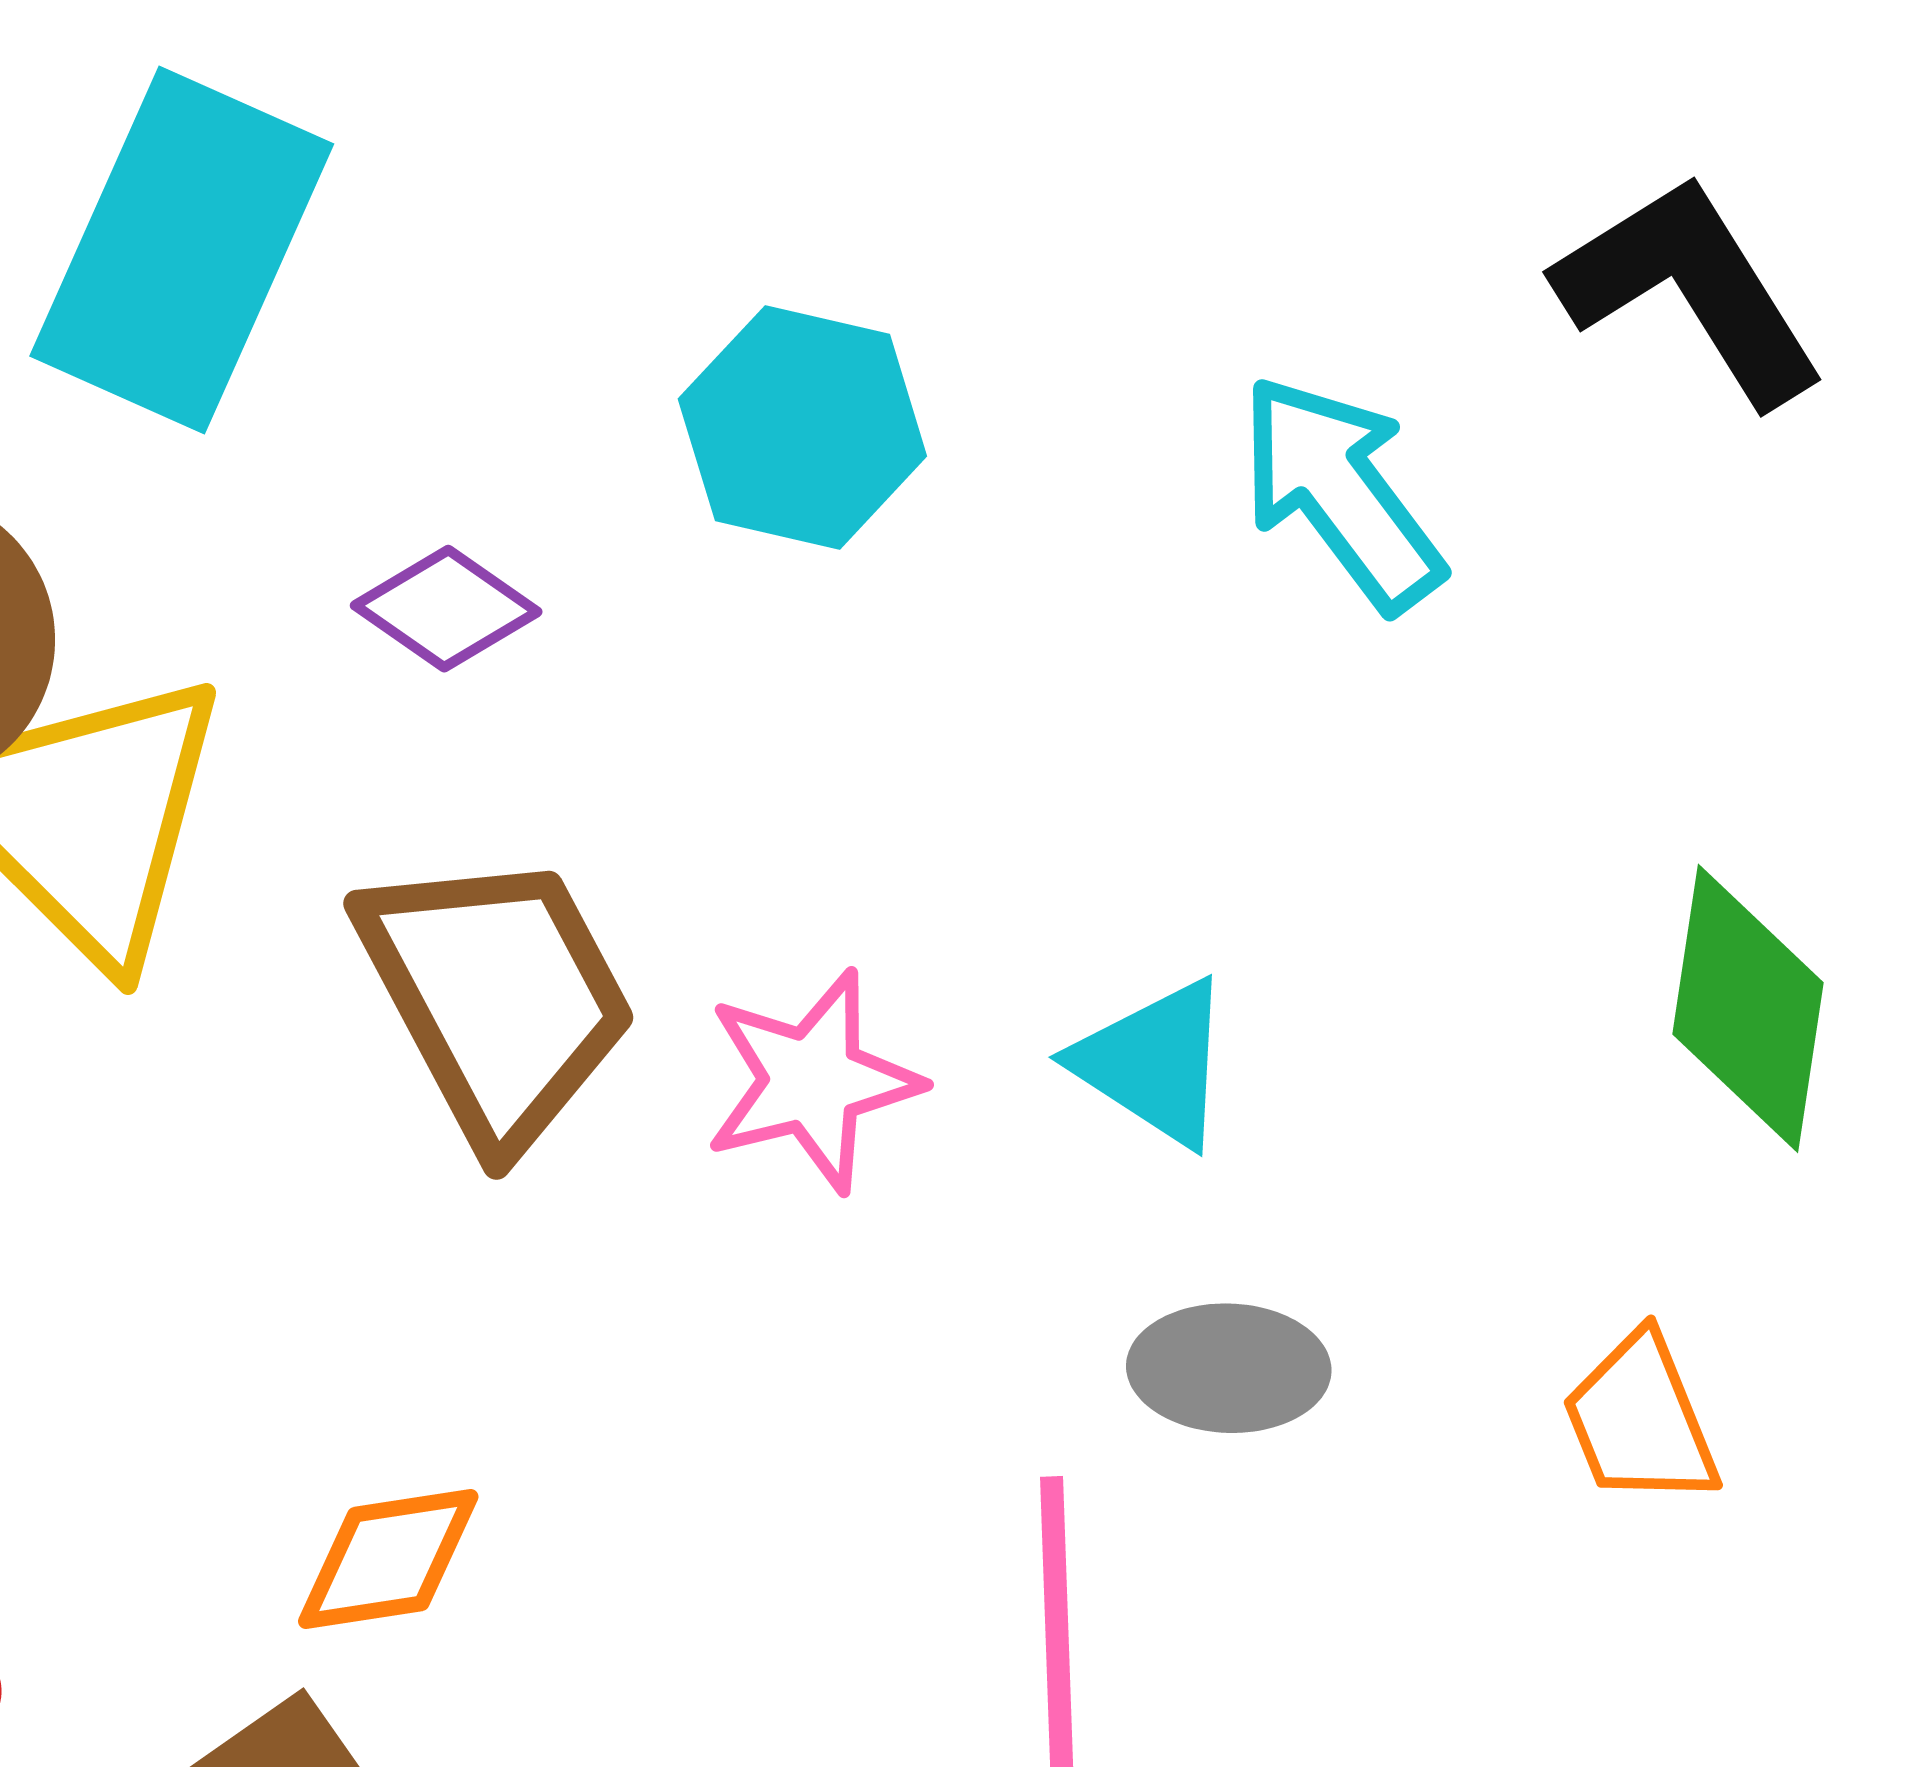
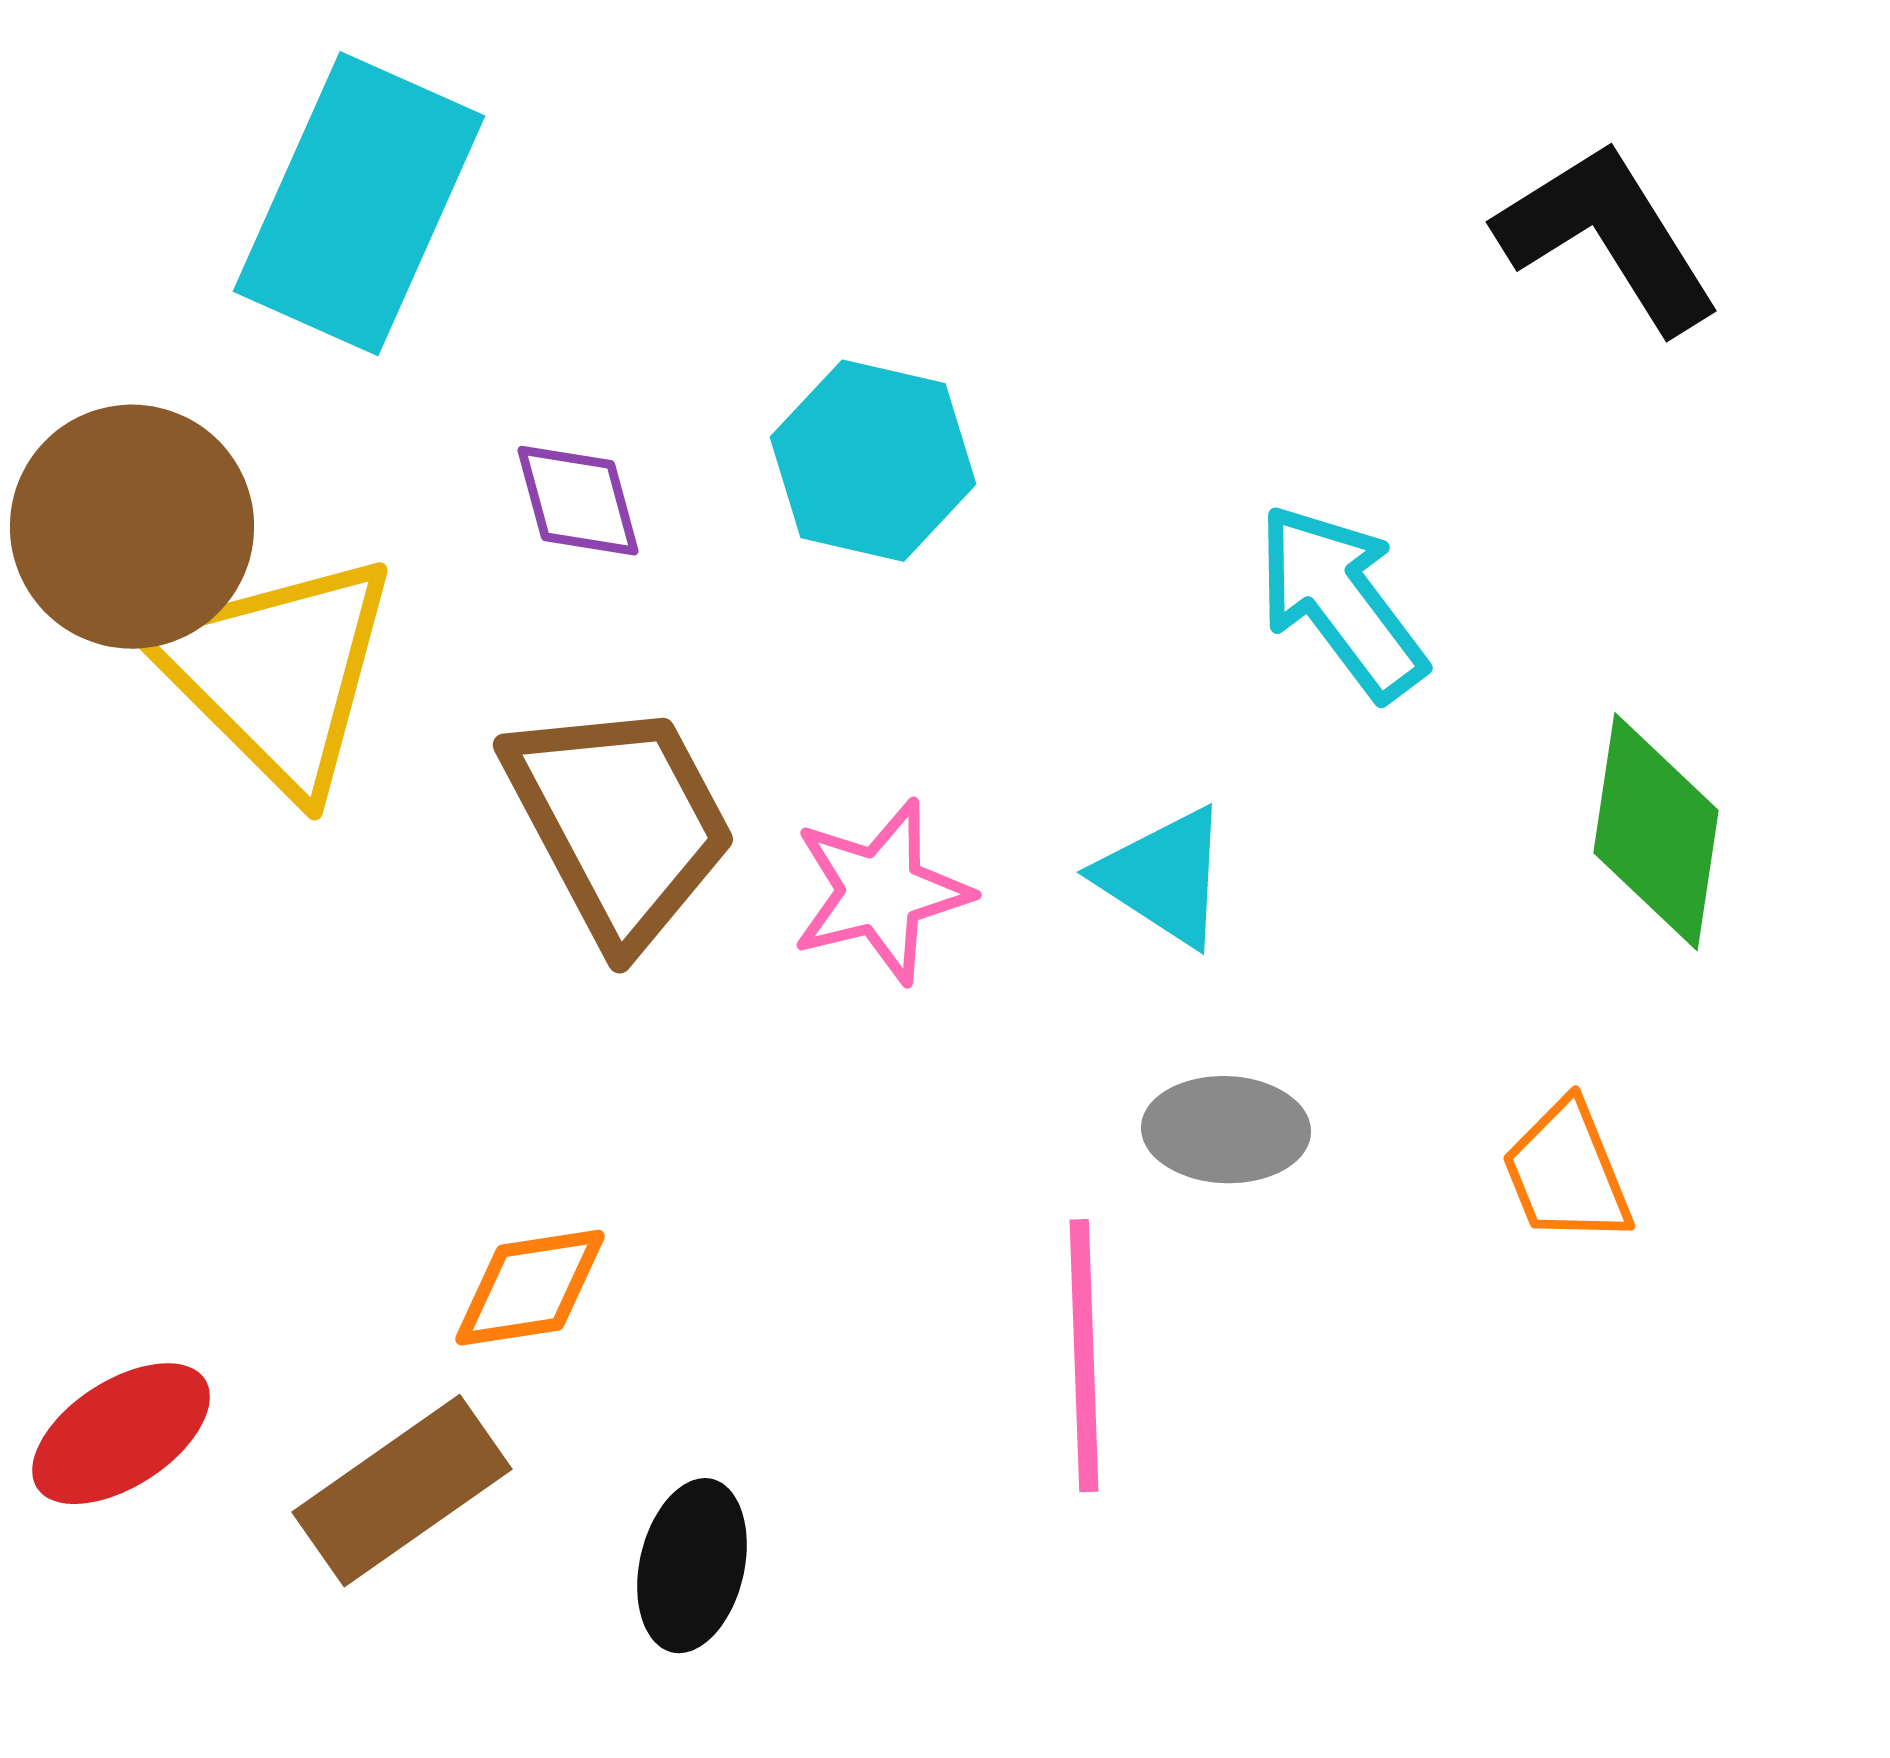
cyan hexagon: (802, 427) -> (873, 461), moved
cyan arrow: (1341, 493) -> (1341, 602), moved
purple diamond: (446, 609) -> (578, 501), turned 40

